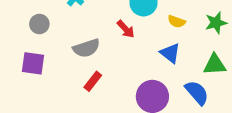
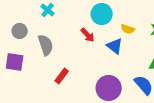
gray semicircle: (86, 48) -> (46, 45), moved, turned -90
blue triangle: (170, 53) -> (115, 46), moved

